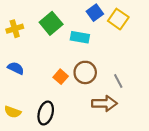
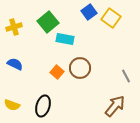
cyan rectangle: (80, 37) -> (65, 39), moved
gray line: (118, 81) -> (126, 76), moved
brown arrow: (104, 103) -> (115, 106), moved, turned -50

